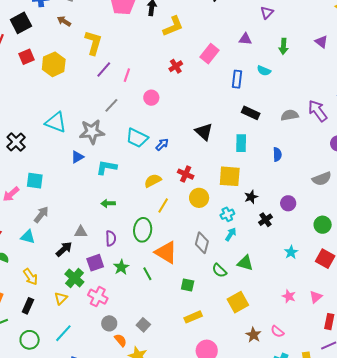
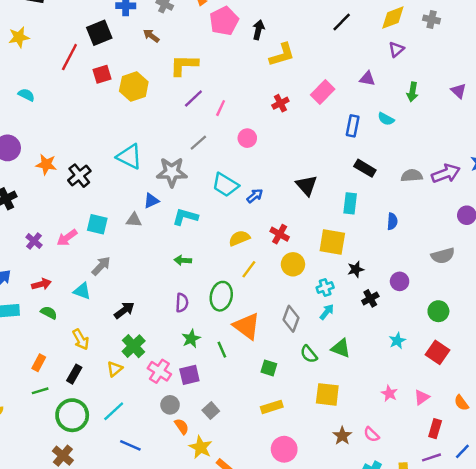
yellow L-shape: (93, 43) -> (184, 65), turned -110
purple arrow: (318, 111) -> (446, 173), turned 100
gray triangle: (81, 232) -> (134, 220), moved
purple square: (95, 263) -> (189, 375), moved
yellow square: (238, 302) -> (327, 394), turned 30
green circle: (30, 340) -> (72, 415), size x1.4

